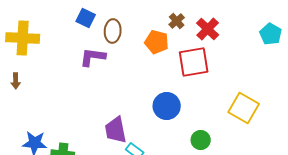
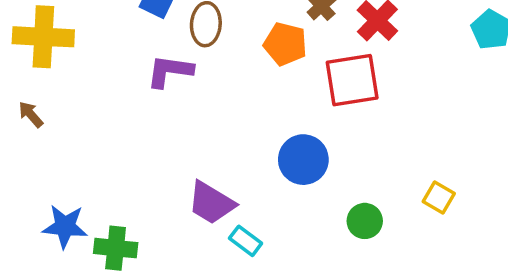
brown arrow: (16, 81) -> (31, 114), turned 140
yellow square: (244, 108) -> (439, 197), moved, size x0.6
purple trapezoid: (116, 130) -> (211, 203), turned -48

